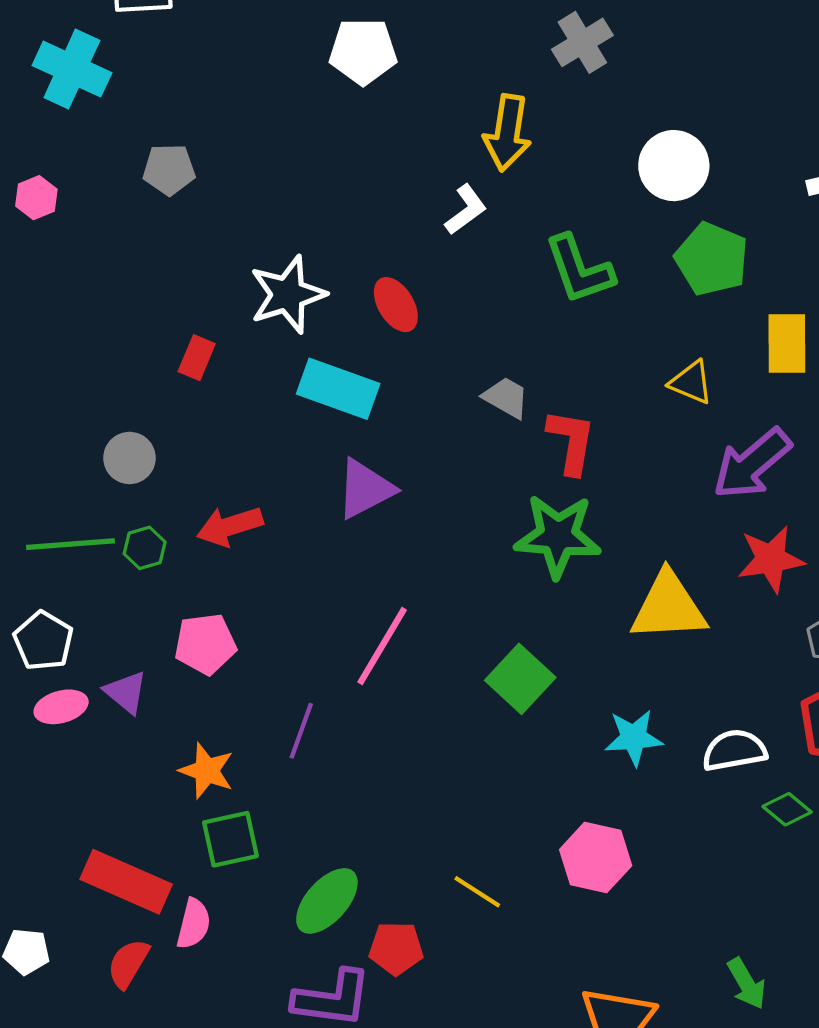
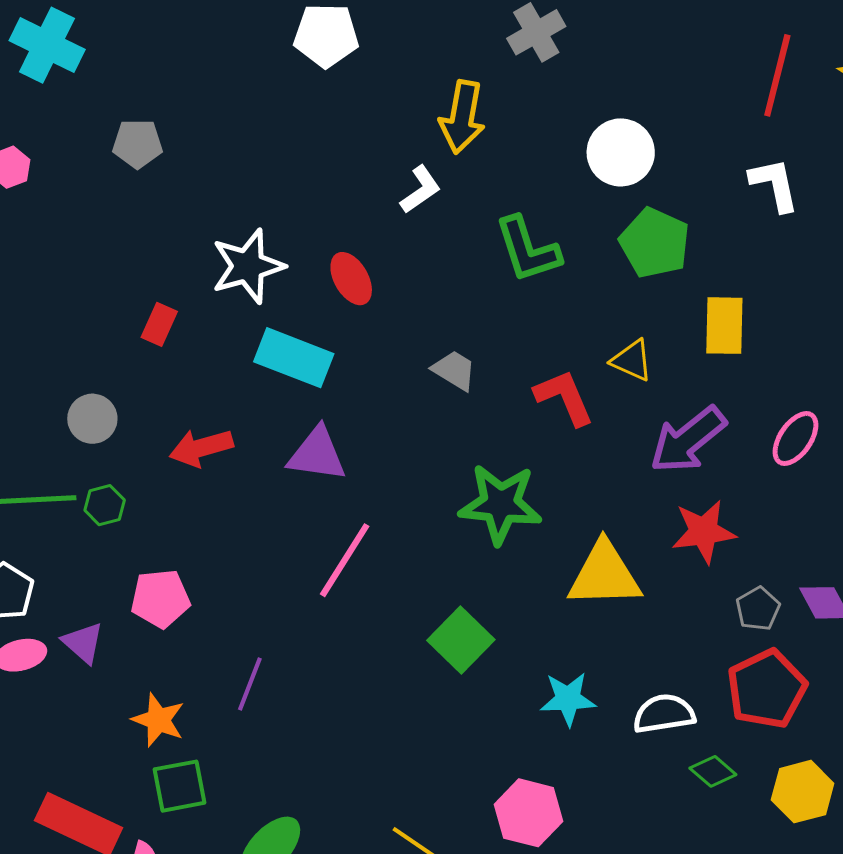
red L-shape: (571, 442) -> (564, 397), moved, turned -34
purple triangle: (365, 489) -> (317, 454), turned 34
red arrow: (230, 526) -> (201, 448), moved
pink line: (382, 646) -> (345, 560), moved

